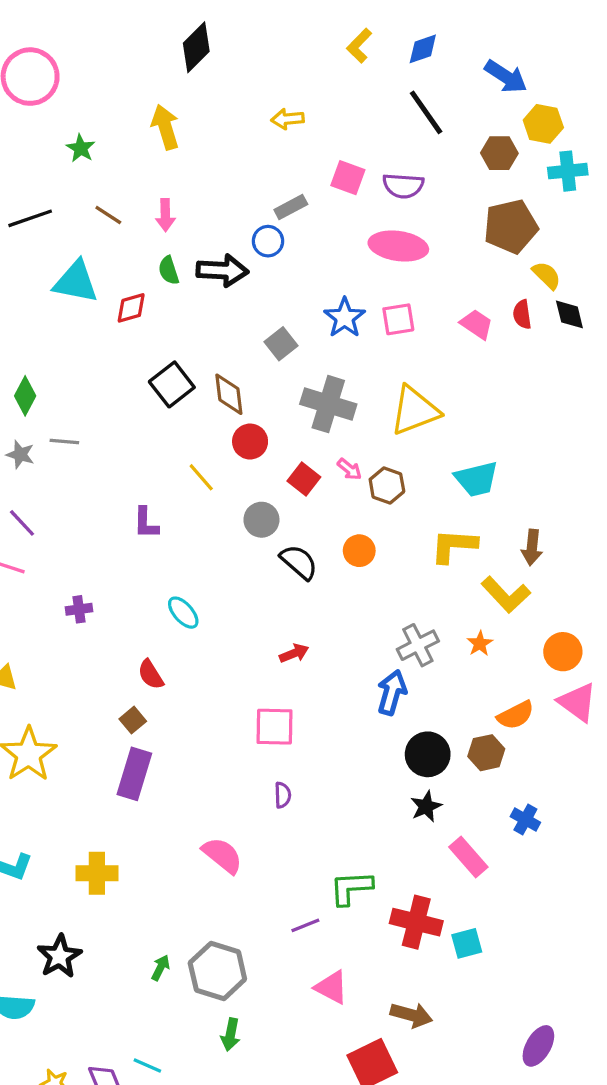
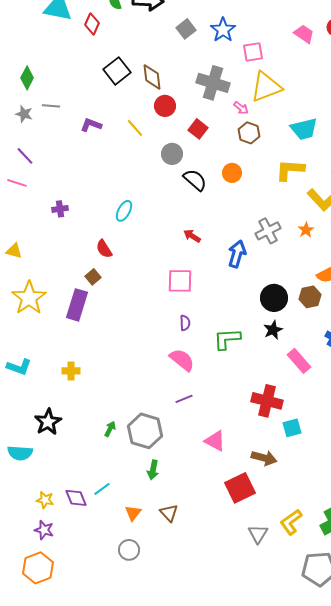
red diamond: (131, 308) -> (92, 24), turned -50
pink square: (398, 319) -> (253, 52), moved
gray square: (281, 344) -> (186, 29), moved
pink arrow: (349, 469) -> (241, 108), moved
purple L-shape: (146, 523) -> (91, 125), moved, turned 110
cyan ellipse: (183, 613) -> (124, 211), turned 70
red arrow: (294, 653) -> (192, 236), turned -126
blue arrow: (392, 692) -> (237, 254), moved
purple rectangle: (134, 774) -> (77, 305), moved
pink semicircle: (222, 855) -> (182, 360), moved
yellow cross: (97, 873) -> (71, 371), size x0.7
green L-shape: (351, 888) -> (227, 339), moved
purple line: (305, 925) -> (184, 399), moved
cyan square: (467, 943) -> (292, 428), moved
cyan line: (147, 1065) -> (102, 489), turned -60

